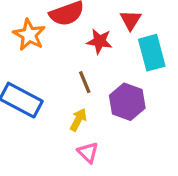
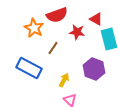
red triangle: (131, 20) -> (96, 19), turned -32
brown line: (85, 82) -> (53, 48), moved, turned 56

